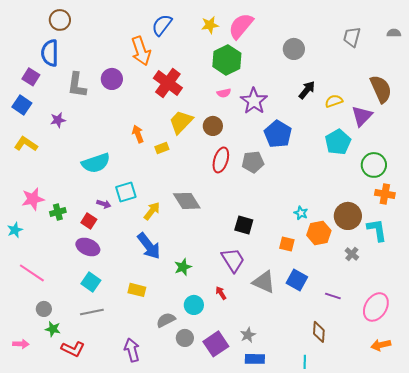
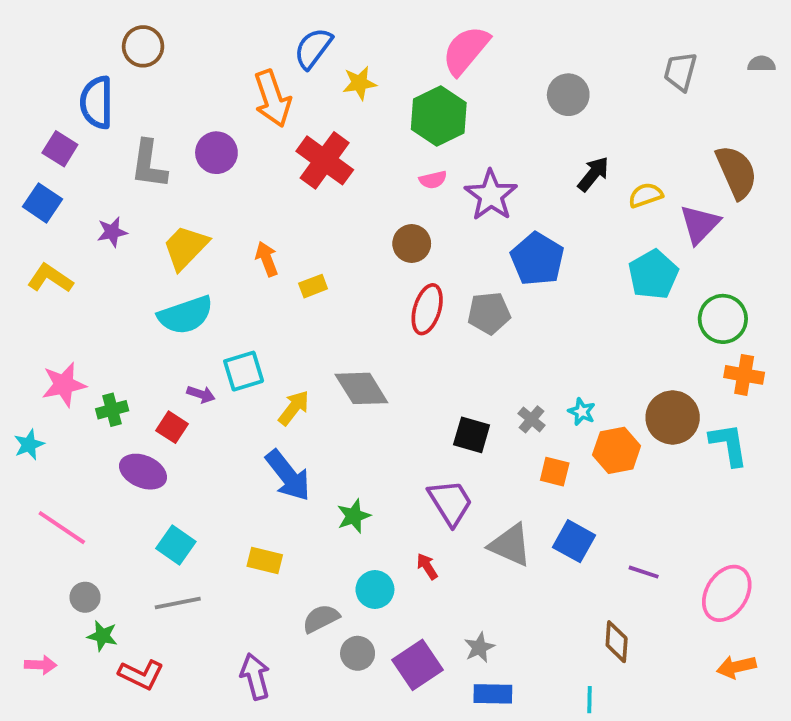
brown circle: (60, 20) -> (143, 46), moved
yellow star: (210, 25) -> (359, 83), moved
yellow trapezoid: (181, 122) -> (186, 247), moved
purple ellipse: (88, 247) -> (143, 472), moved
gray cross: (352, 254) -> (532, 419), moved

